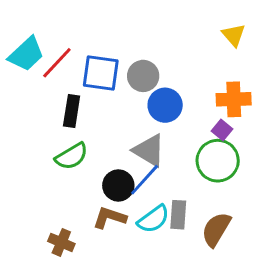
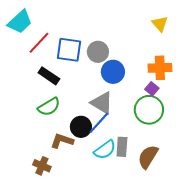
cyan trapezoid: (26, 54) -> (20, 22), moved
black rectangle: (72, 111) -> (49, 76), turned -65
brown L-shape: (110, 218) -> (62, 141), moved

